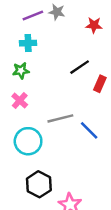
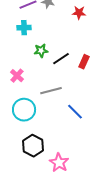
black line: (80, 67) -> (61, 59), moved
green star: (21, 71) -> (41, 51), moved
blue line: (89, 130) -> (75, 112), moved

